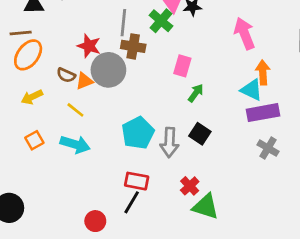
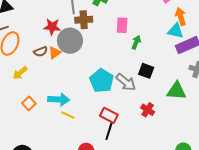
brown semicircle: (66, 75) -> (41, 52), turned -32
yellow line: (75, 110) -> (68, 115), moved
gray arrow: (169, 142) -> (126, 82), turned -40
red rectangle: (137, 181) -> (109, 115), turned 30
green triangle: (206, 207) -> (176, 91), moved

